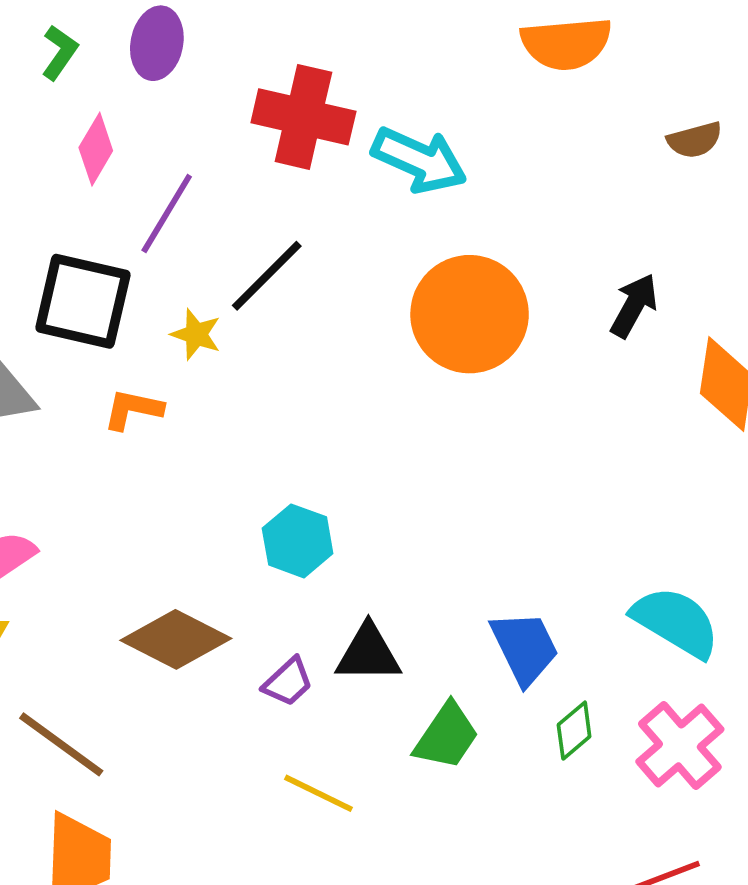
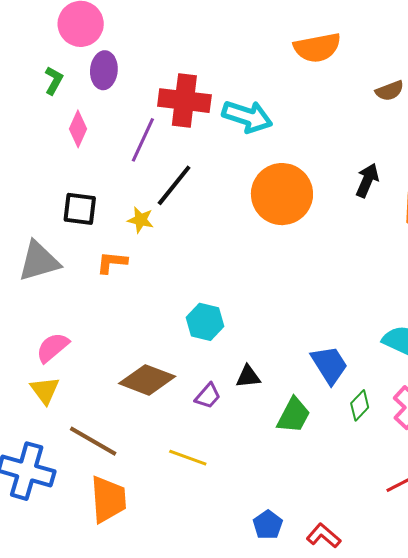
purple line: (167, 214) -> (143, 140), moved
black square: (83, 301) -> (80, 209), size x0.7
black triangle: (368, 653) -> (248, 377), size x0.7
yellow line: (318, 793) -> (188, 458), moved

